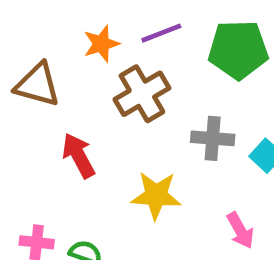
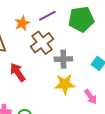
gray cross: (213, 138) -> (63, 59), moved
yellow star: (156, 195) -> (65, 84), moved

